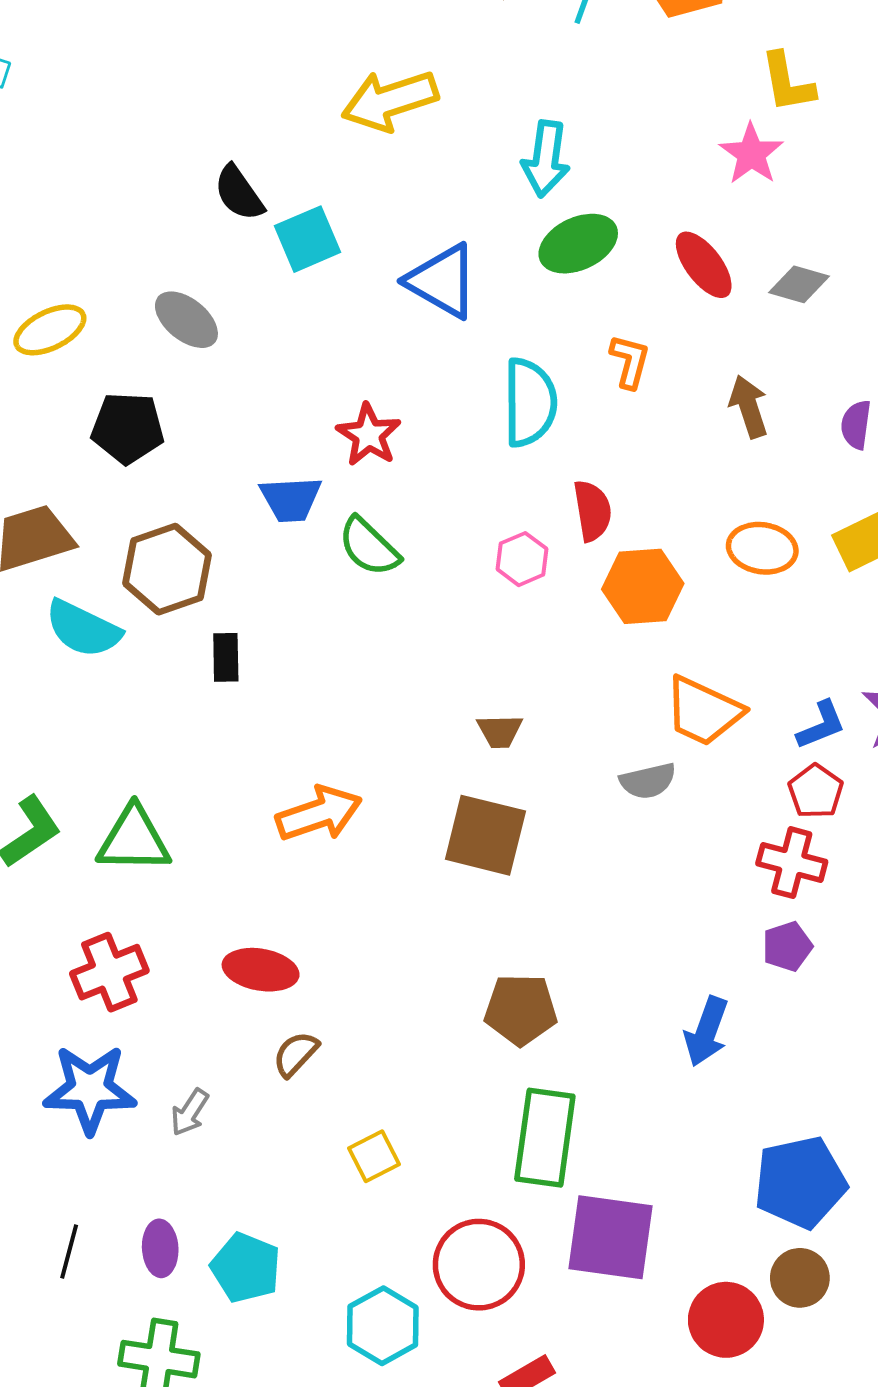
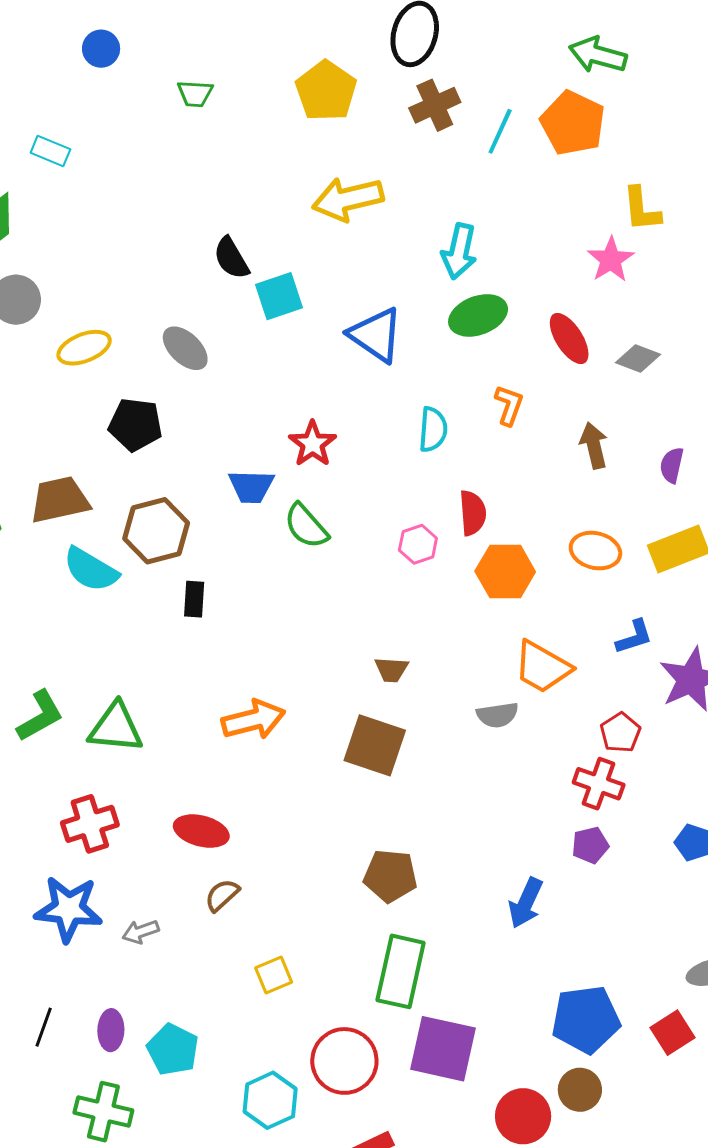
cyan semicircle: (530, 402) -> (433, 430), size x0.7
blue L-shape: (821, 725) -> (634, 637), moved
gray arrow: (190, 1112) -> (141, 932), turned 33

